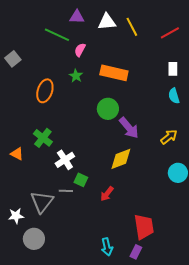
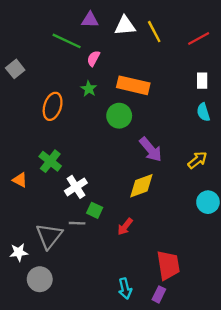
green circle: (108, 109) -> (119, 116), moved

